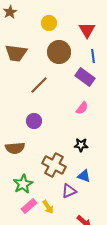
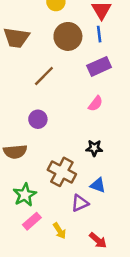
blue line: (93, 56) -> (99, 34), moved
purple rectangle: (85, 77) -> (99, 66), turned -60
yellow arrow: (48, 207) -> (60, 231), moved

